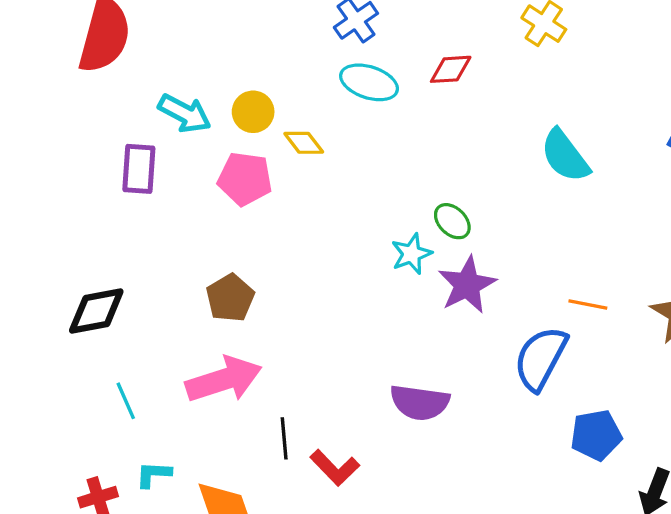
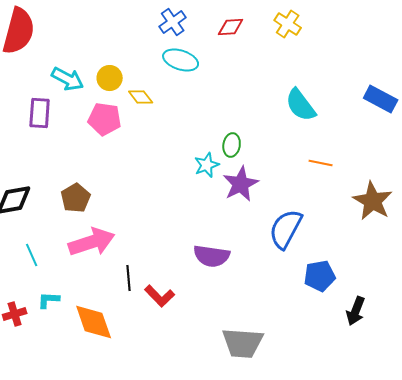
red diamond: (451, 69) -> (231, 27), moved
green ellipse: (452, 221) -> (232, 145), turned 55
brown pentagon: (230, 298) -> (76, 198), moved
orange line: (588, 304) -> (321, 163), moved

